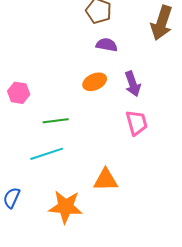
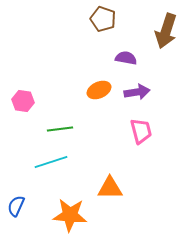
purple semicircle: (107, 45) -> (126, 58), moved
purple arrow: (133, 84) -> (137, 92), turned -80

